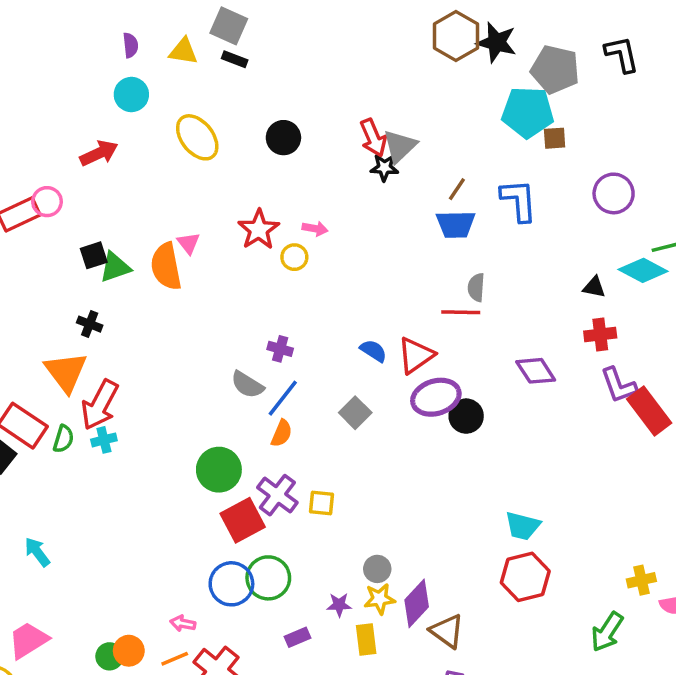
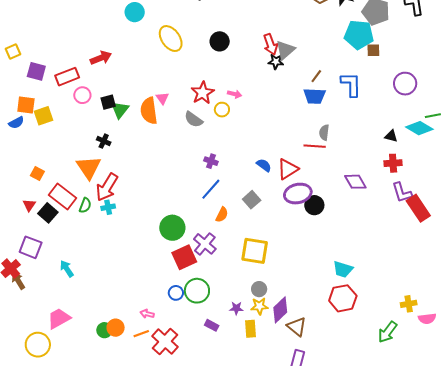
red arrow: (99, 153) -> (101, 58), moved
pink circle: (47, 202) -> (82, 95), moved
green triangle: (115, 267) -> (120, 110), turned -36
gray semicircle: (247, 385) -> (194, 119), moved
orange semicircle: (282, 433) -> (222, 215), moved
yellow square: (322, 503) -> (255, 251), moved, size x1.8
blue circle: (231, 584) -> (176, 293), size x0.6
purple rectangle: (297, 637) -> (212, 325), turned 48

